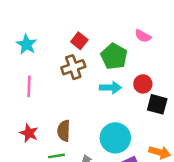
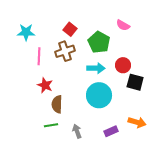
cyan star: (27, 44) -> (26, 32), turned -30
pink line: (29, 86) -> (39, 56), moved
red star: (29, 133) -> (45, 85), moved
cyan circle: (115, 138) -> (99, 95), moved

